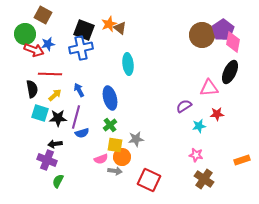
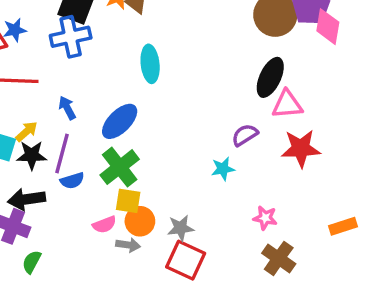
black ellipse: (230, 72) -> (270, 77), moved
yellow arrow: (55, 95) -> (27, 132), moved
blue ellipse: (110, 98) -> (120, 121), turned 60
red star: (217, 114) -> (301, 148), size x1.6
green cross: (110, 125) -> (120, 167), size x1.6
cyan star: (199, 126) -> (223, 169), moved
gray star: (136, 139) -> (181, 228), moved
black arrow: (55, 144) -> (27, 199), size x1.5

